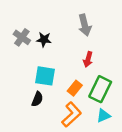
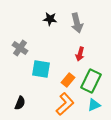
gray cross: (22, 37) -> (20, 48), moved
black star: (44, 40) -> (50, 19), moved
black semicircle: (37, 99) -> (20, 103), moved

